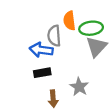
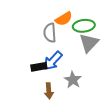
orange semicircle: (69, 21) -> (64, 19), turned -114
blue arrow: (41, 50) -> (53, 61), moved, turned -55

